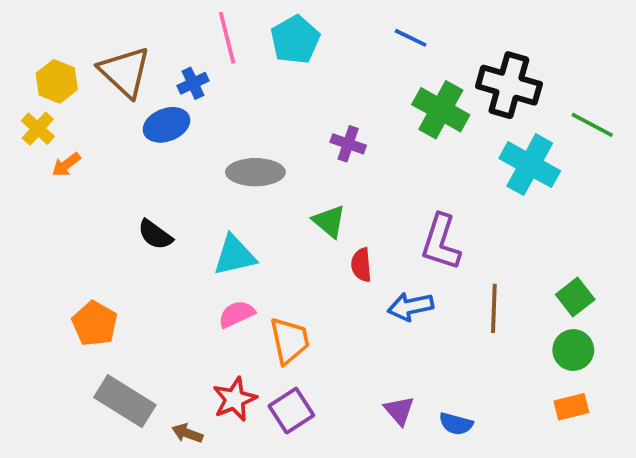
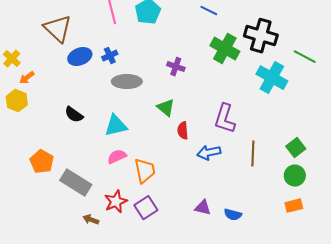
yellow hexagon: (57, 81) -> (17, 101), moved
blue cross: (193, 83) -> (110, 56), moved
gray rectangle: (125, 401) -> (76, 183), moved
purple triangle: (399, 411) -> (203, 208), turned -36

